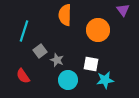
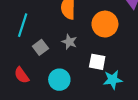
gray star: (57, 60) -> (69, 42), moved
cyan circle: (68, 80) -> (59, 80), moved

